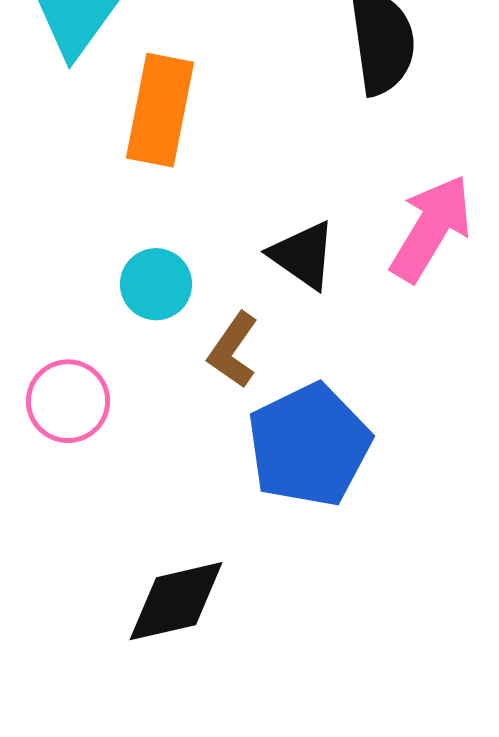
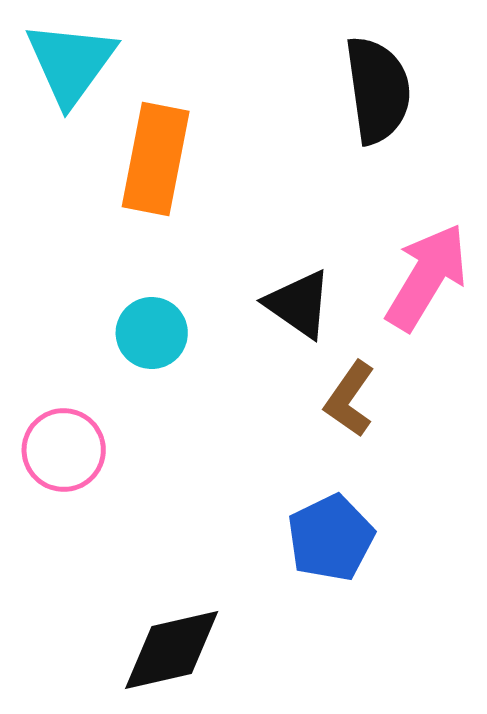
brown L-shape: (233, 350) -> (350, 399), moved
blue pentagon: (309, 445) -> (331, 538), moved, size x0.7

